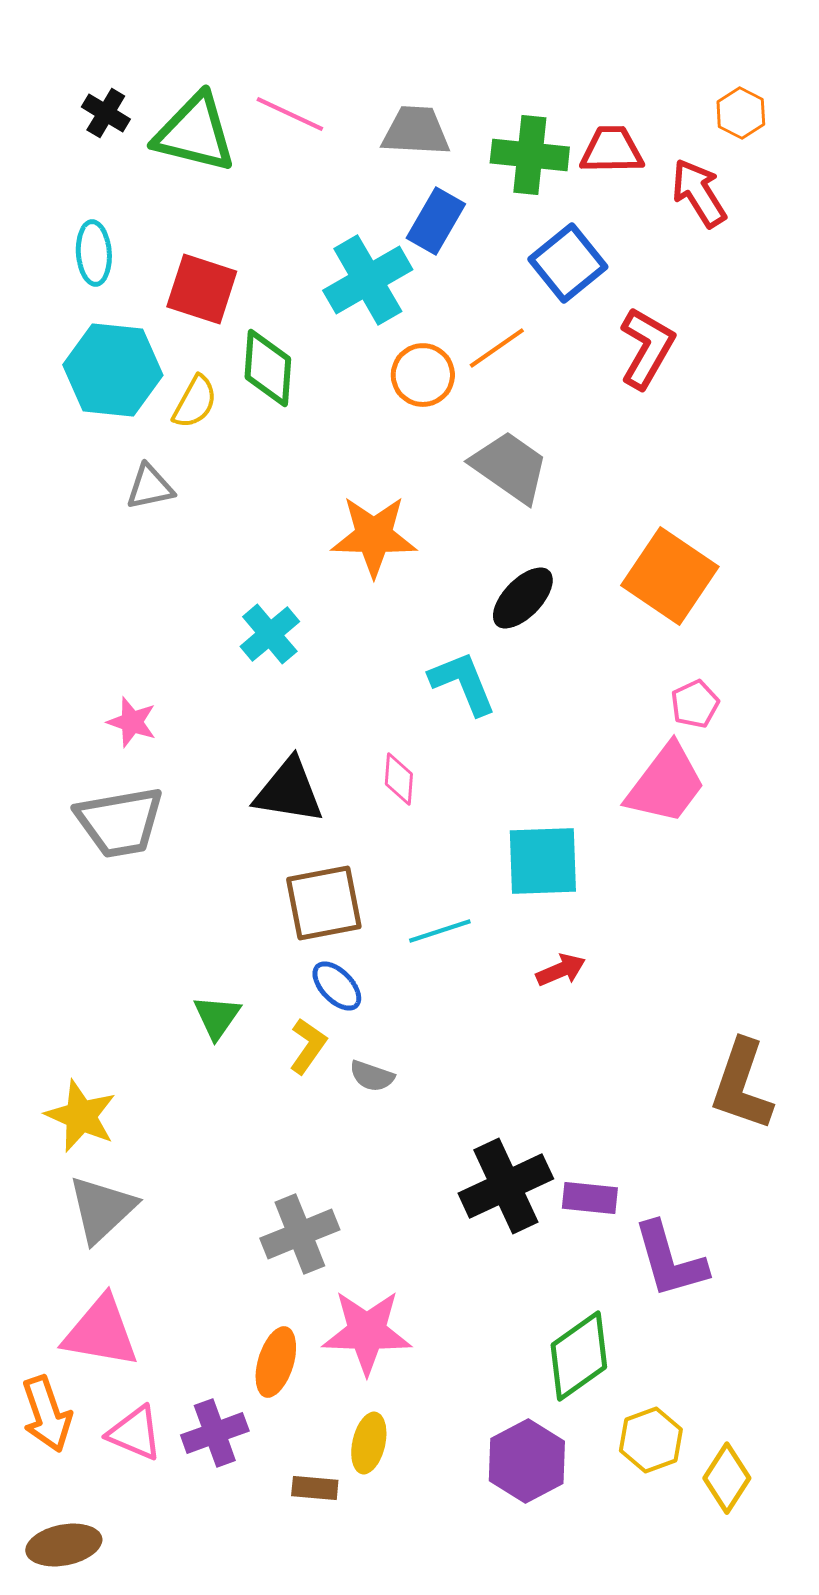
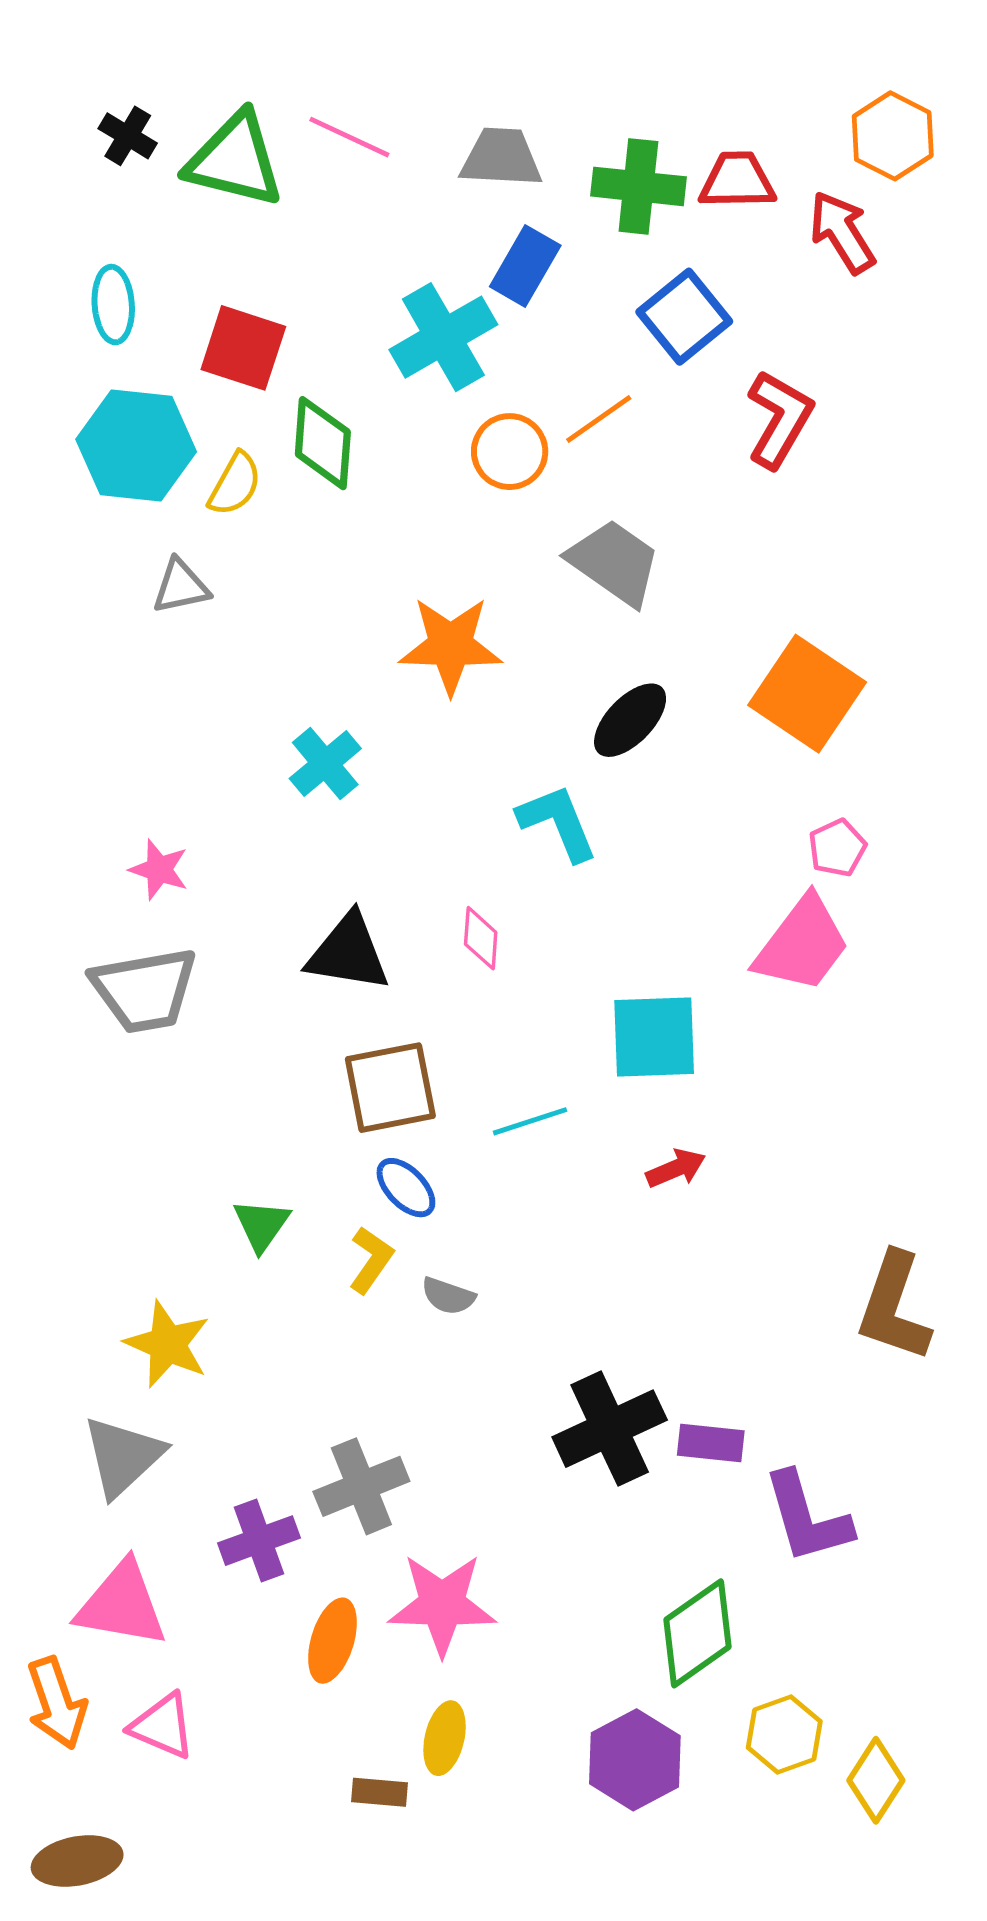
orange hexagon: (741, 113) -> (893, 136), size x1.4
yellow star: (81, 1116) -> (167, 1344), moved
purple cross: (215, 1433) -> (259, 1541), moved

